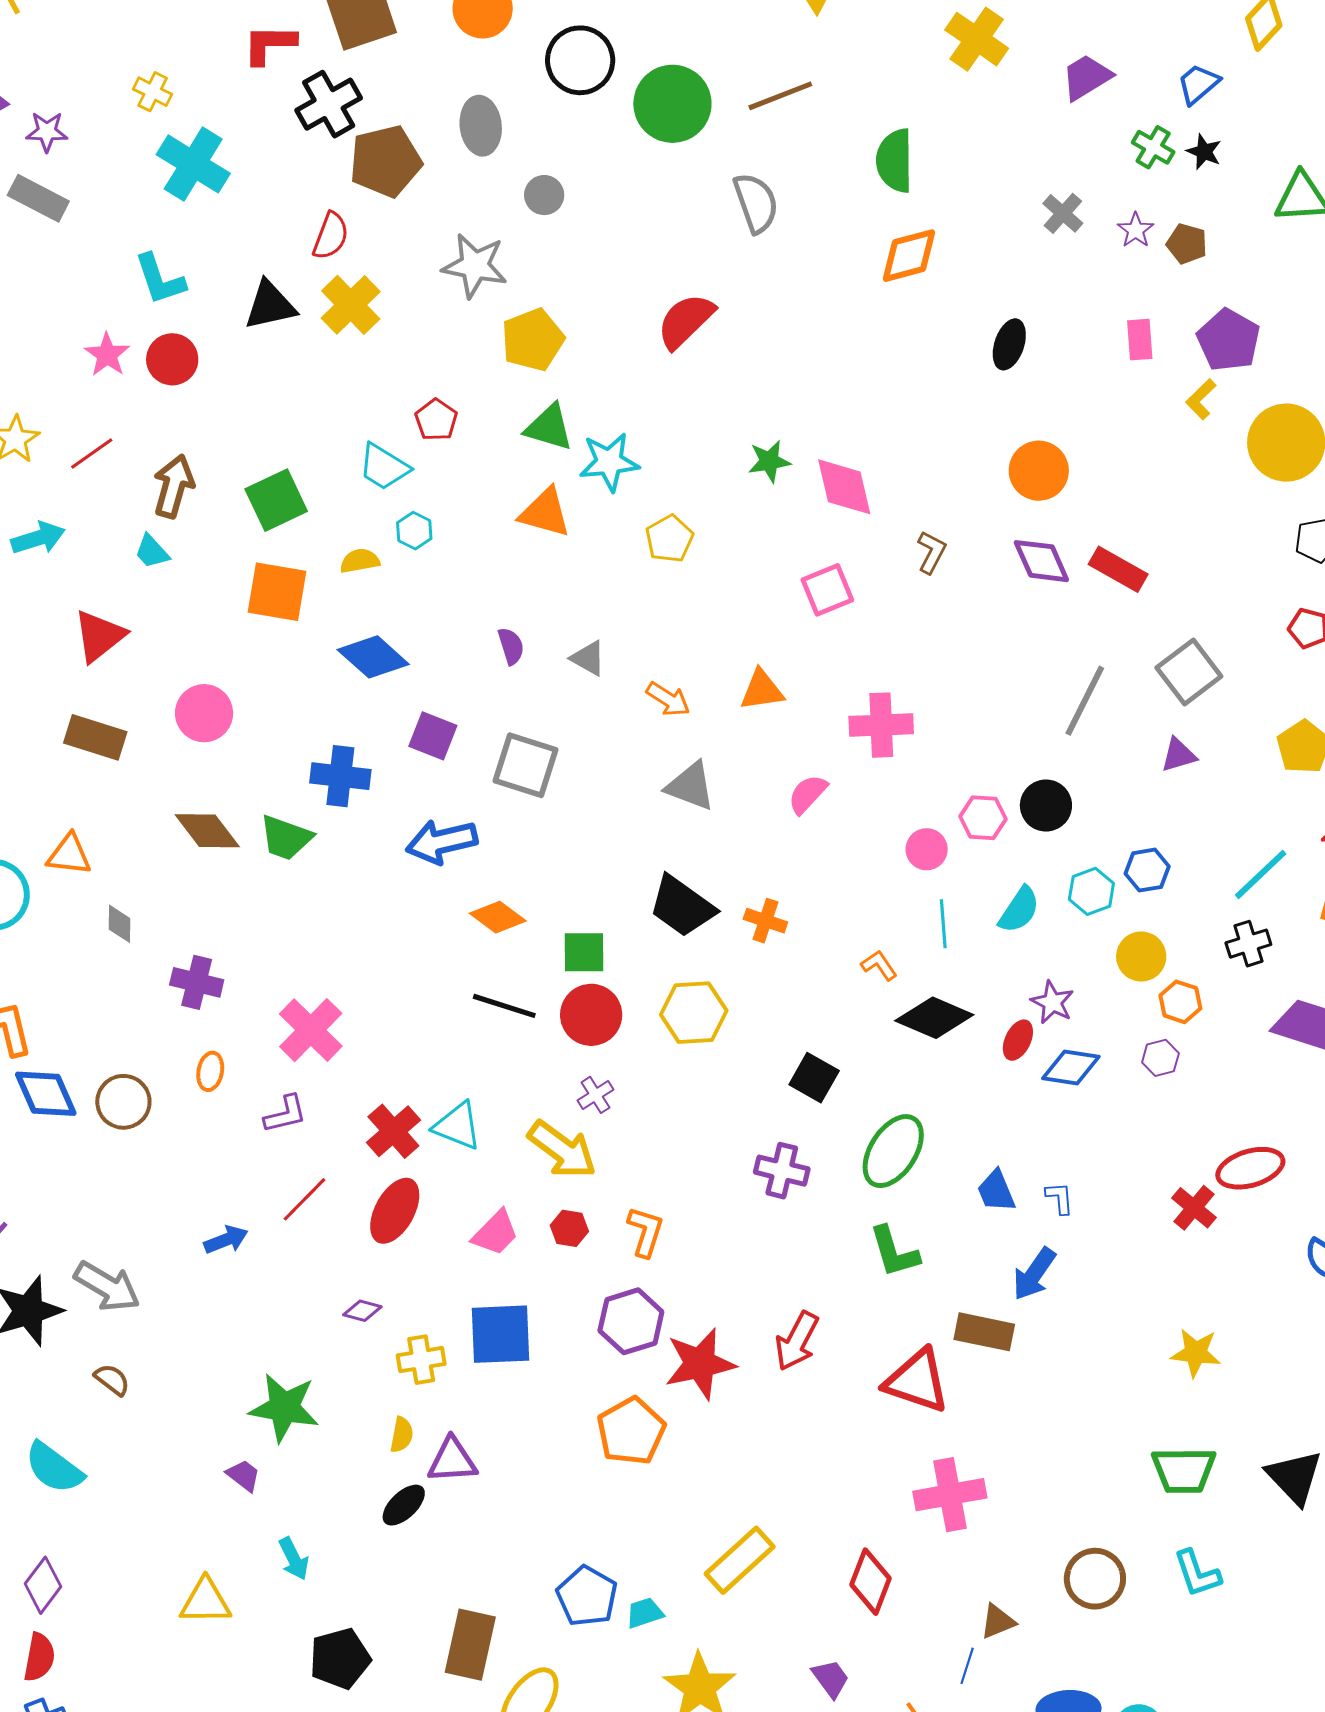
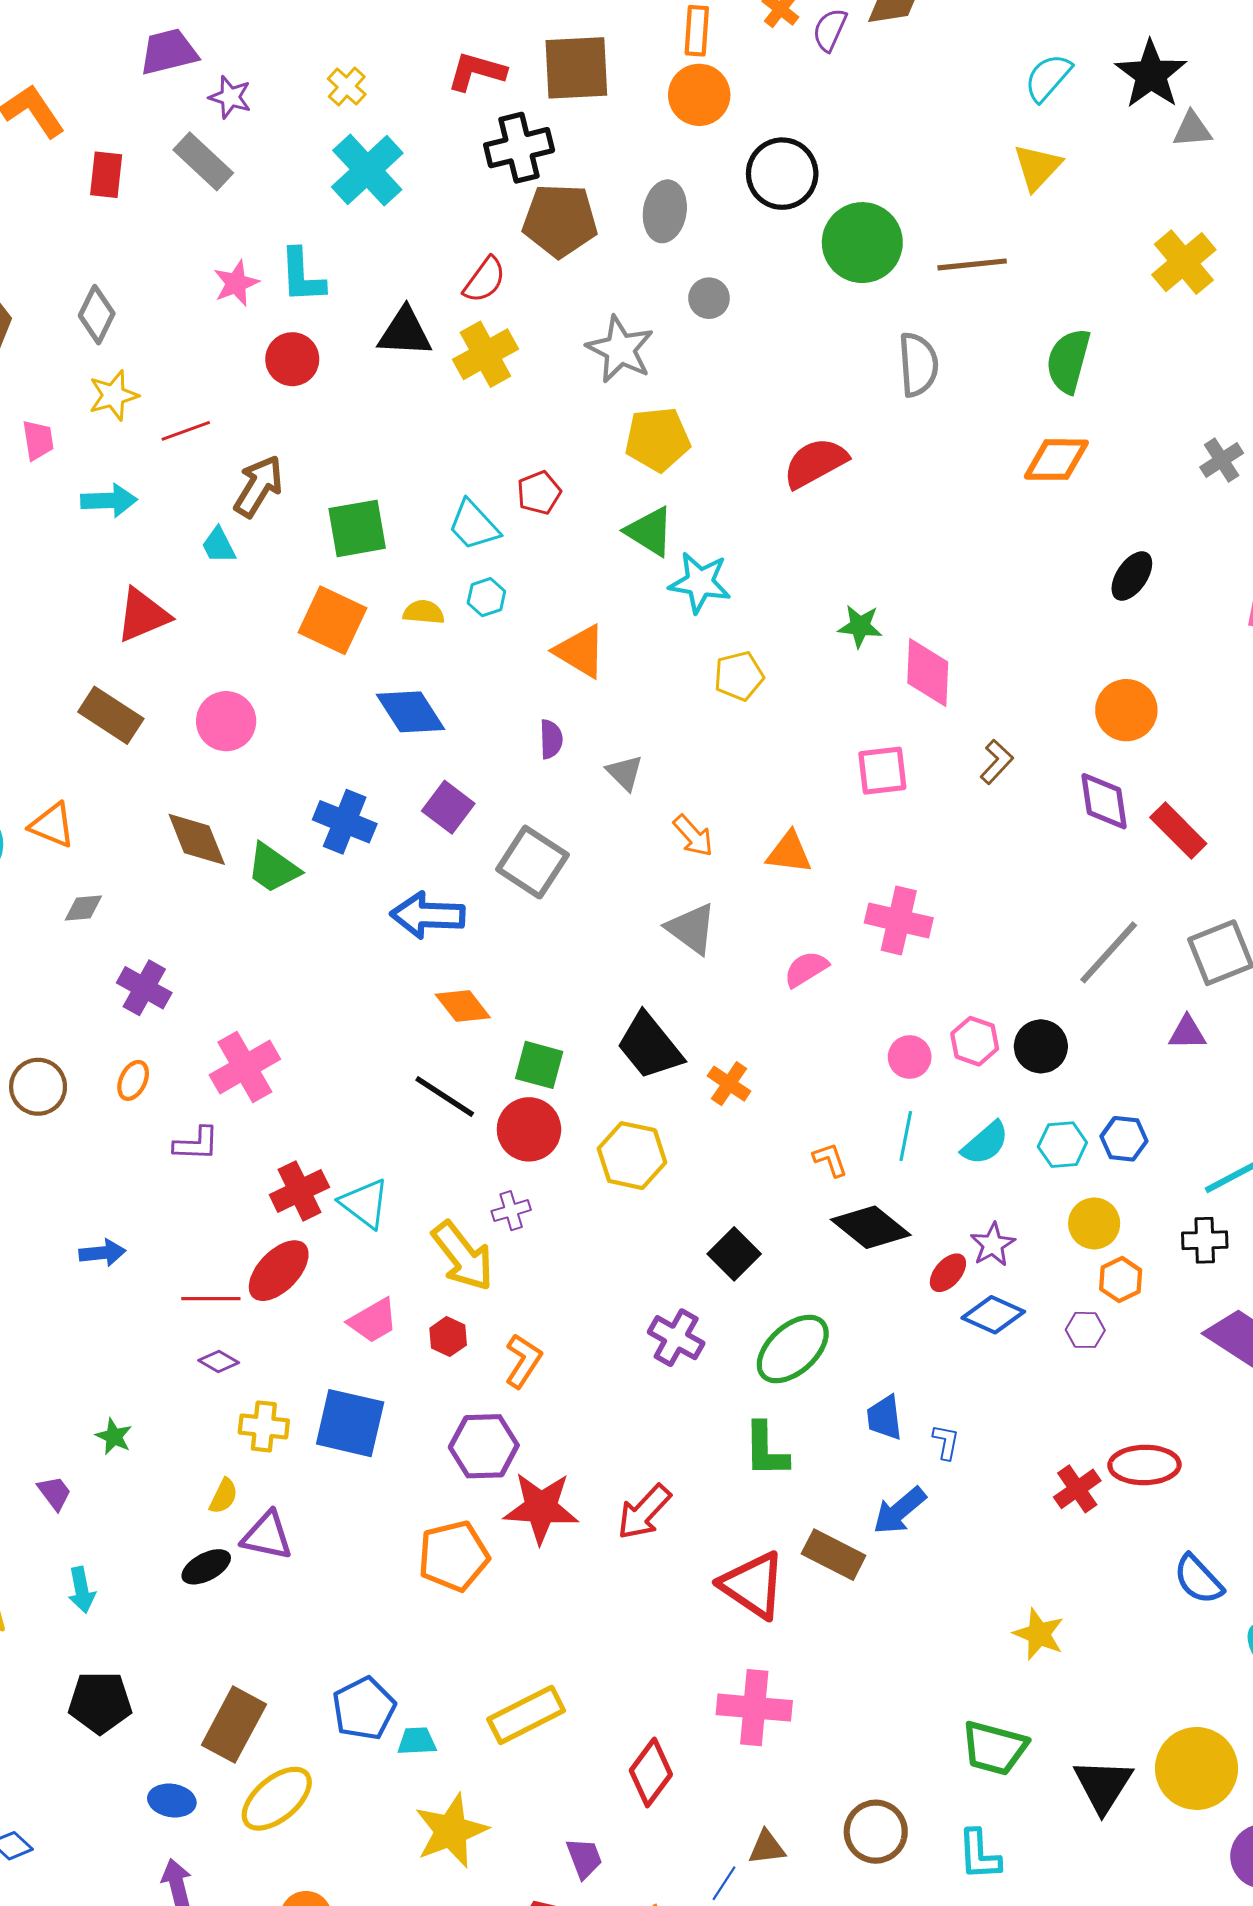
pink star: (107, 355) -> (236, 283), moved
orange triangle: (545, 513) -> (580, 651), moved
gray diamond: (119, 924) -> (83, 908), turned 69
red line: (305, 1199) -> (211, 1299), moved, turned 30
green star: (284, 1408) -> (114, 1437), size x0.5

